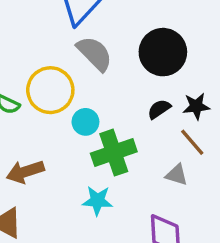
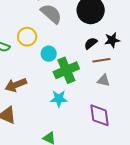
yellow circle: (50, 90) -> (27, 37), size x0.7
brown line: (192, 142) -> (101, 60), moved, turned -54

